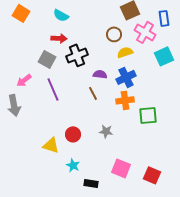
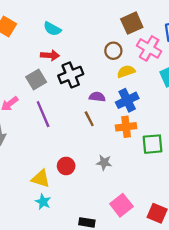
gray square: (47, 59) -> (36, 80), turned 30
cyan star: (73, 165) -> (43, 202), moved
pink square: (121, 168) -> (121, 205), turned 30

